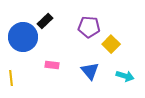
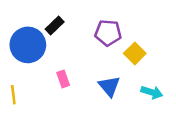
pink rectangle: (52, 65) -> (63, 79), turned 64

